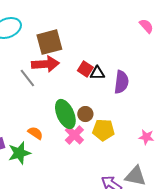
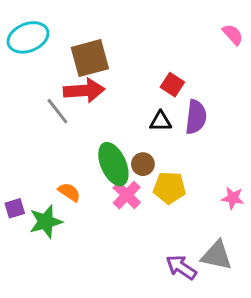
red square: (85, 69) -> (172, 85), moved
black triangle: (97, 73) -> (161, 121), moved

